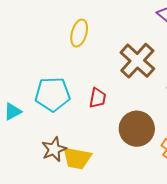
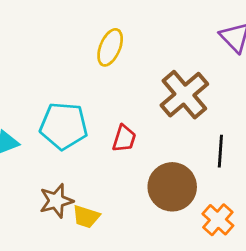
yellow trapezoid: (77, 158) -> (86, 217), size x0.7

